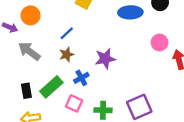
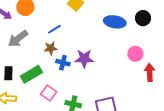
gray arrow: (29, 51) -> (18, 39), turned -85
blue cross: (81, 78) -> (63, 63), moved, turned 32

